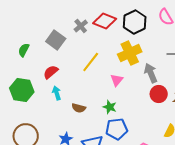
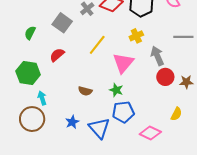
yellow cross: (130, 53) -> (136, 36), size x0.6
pink triangle: (117, 80) -> (123, 63), size x1.6
cyan arrow: (57, 93) -> (42, 98), moved

